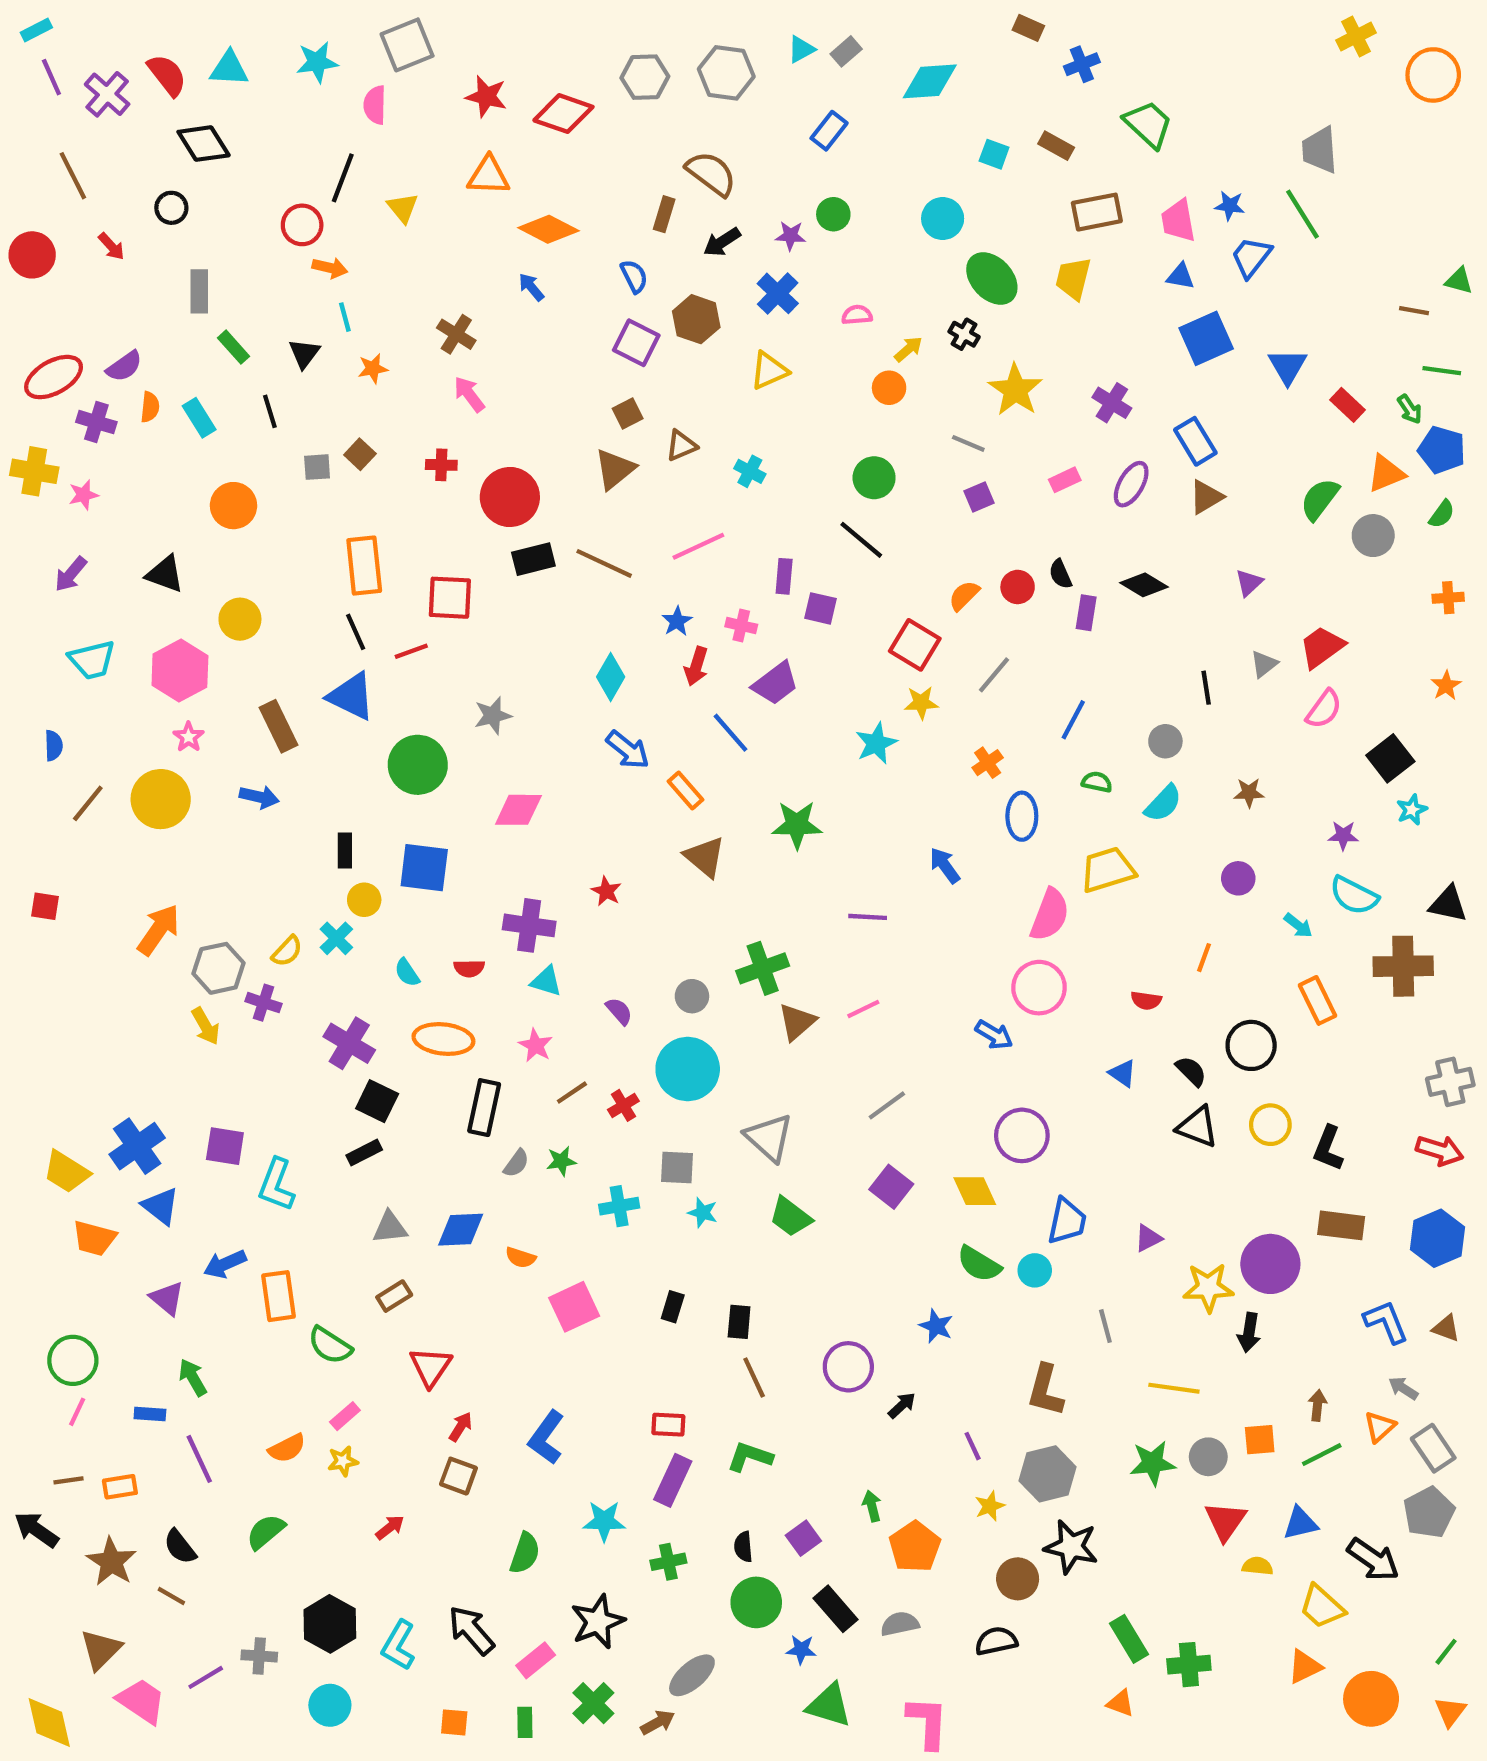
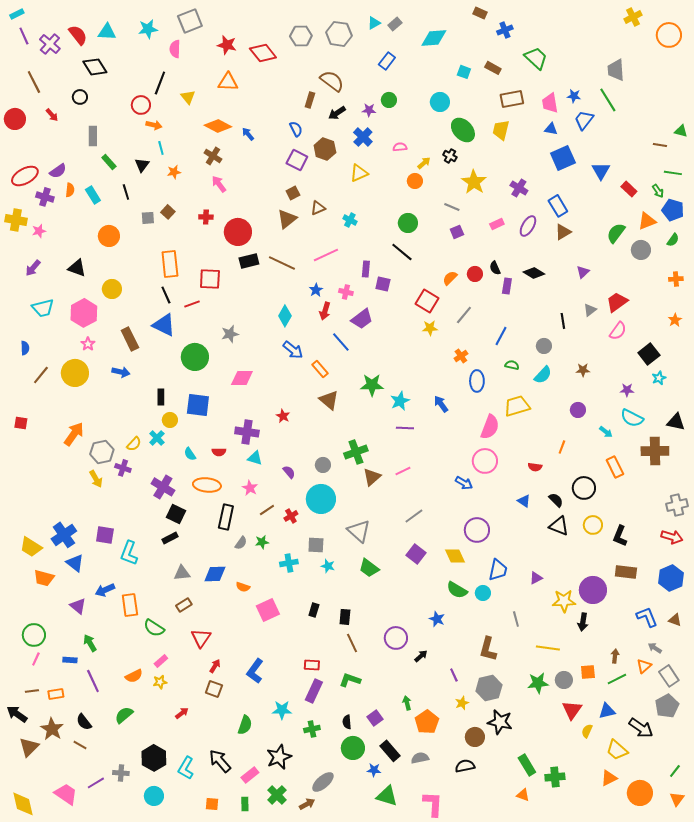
red diamond: (563, 114) -> (263, 53), turned 32
orange diamond: (548, 229) -> (218, 126), moved
cyan star: (876, 743) -> (400, 401), moved
yellow semicircle: (1258, 1566) -> (587, 731), turned -72
brown triangle: (101, 1650) -> (29, 747), moved

